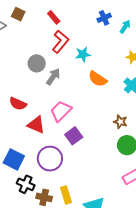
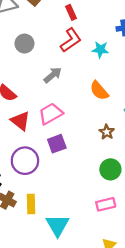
cyan star: (83, 54) -> (100, 50), moved
gray circle: (37, 63) -> (24, 44), moved
brown star: (120, 122) -> (107, 132), moved

